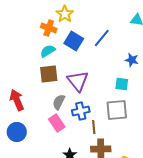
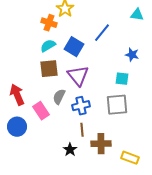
blue square: (74, 41) -> (74, 47), moved
pink rectangle: (57, 123) -> (41, 111), moved
brown line: (94, 127) -> (82, 130), moved

